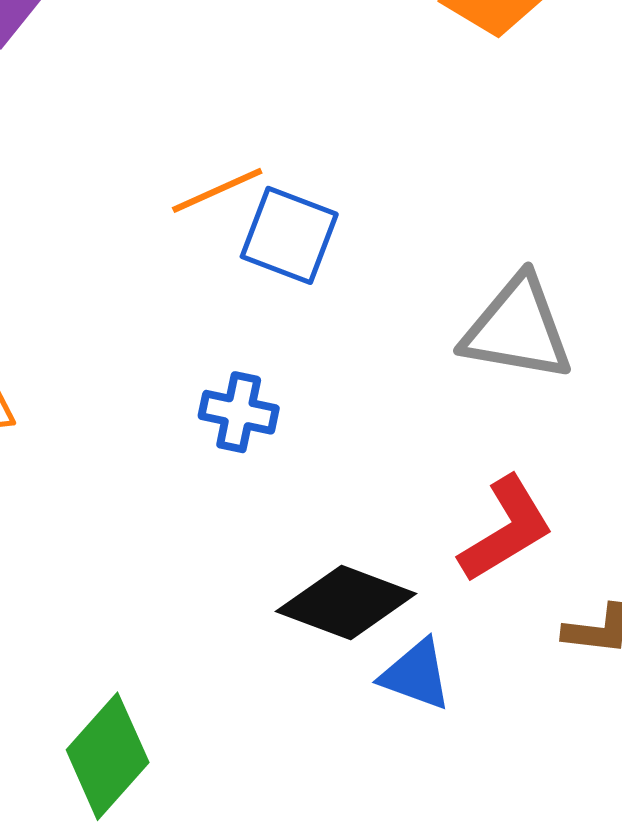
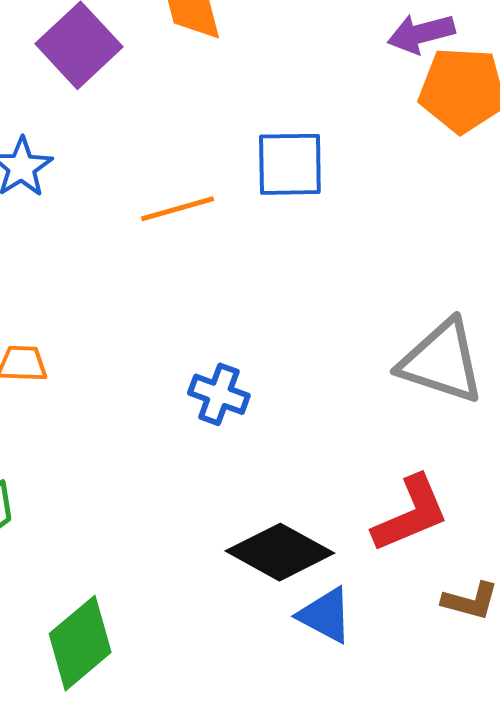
orange line: (217, 190) -> (178, 209), moved
blue square: (289, 235) -> (290, 164), moved, turned -30

